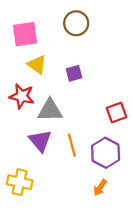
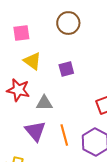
pink square: (25, 34) -> (21, 33), size x0.7
gray triangle: (50, 110) -> (44, 103), size x0.7

